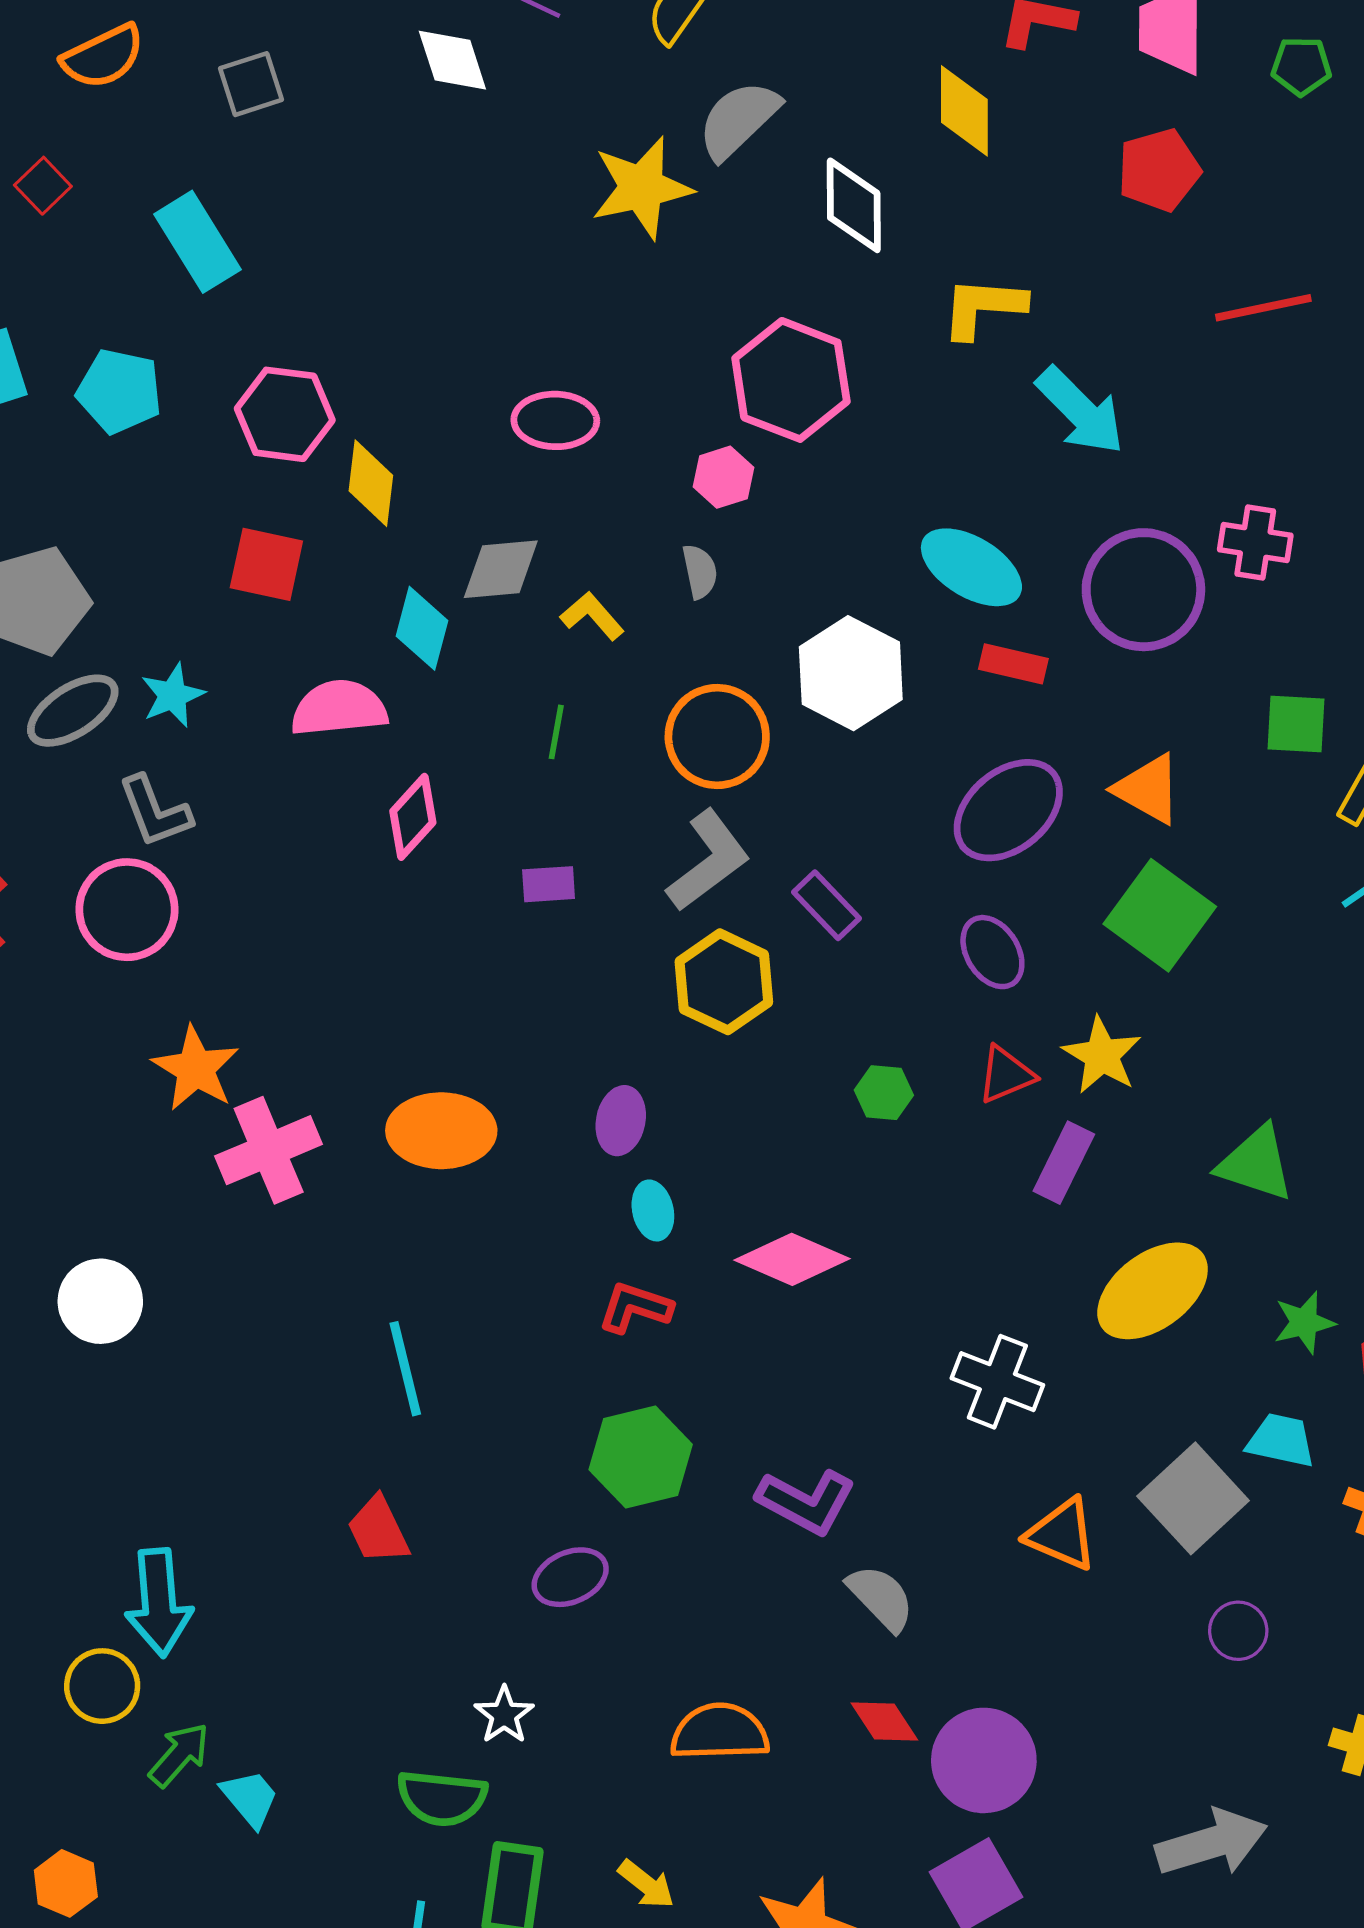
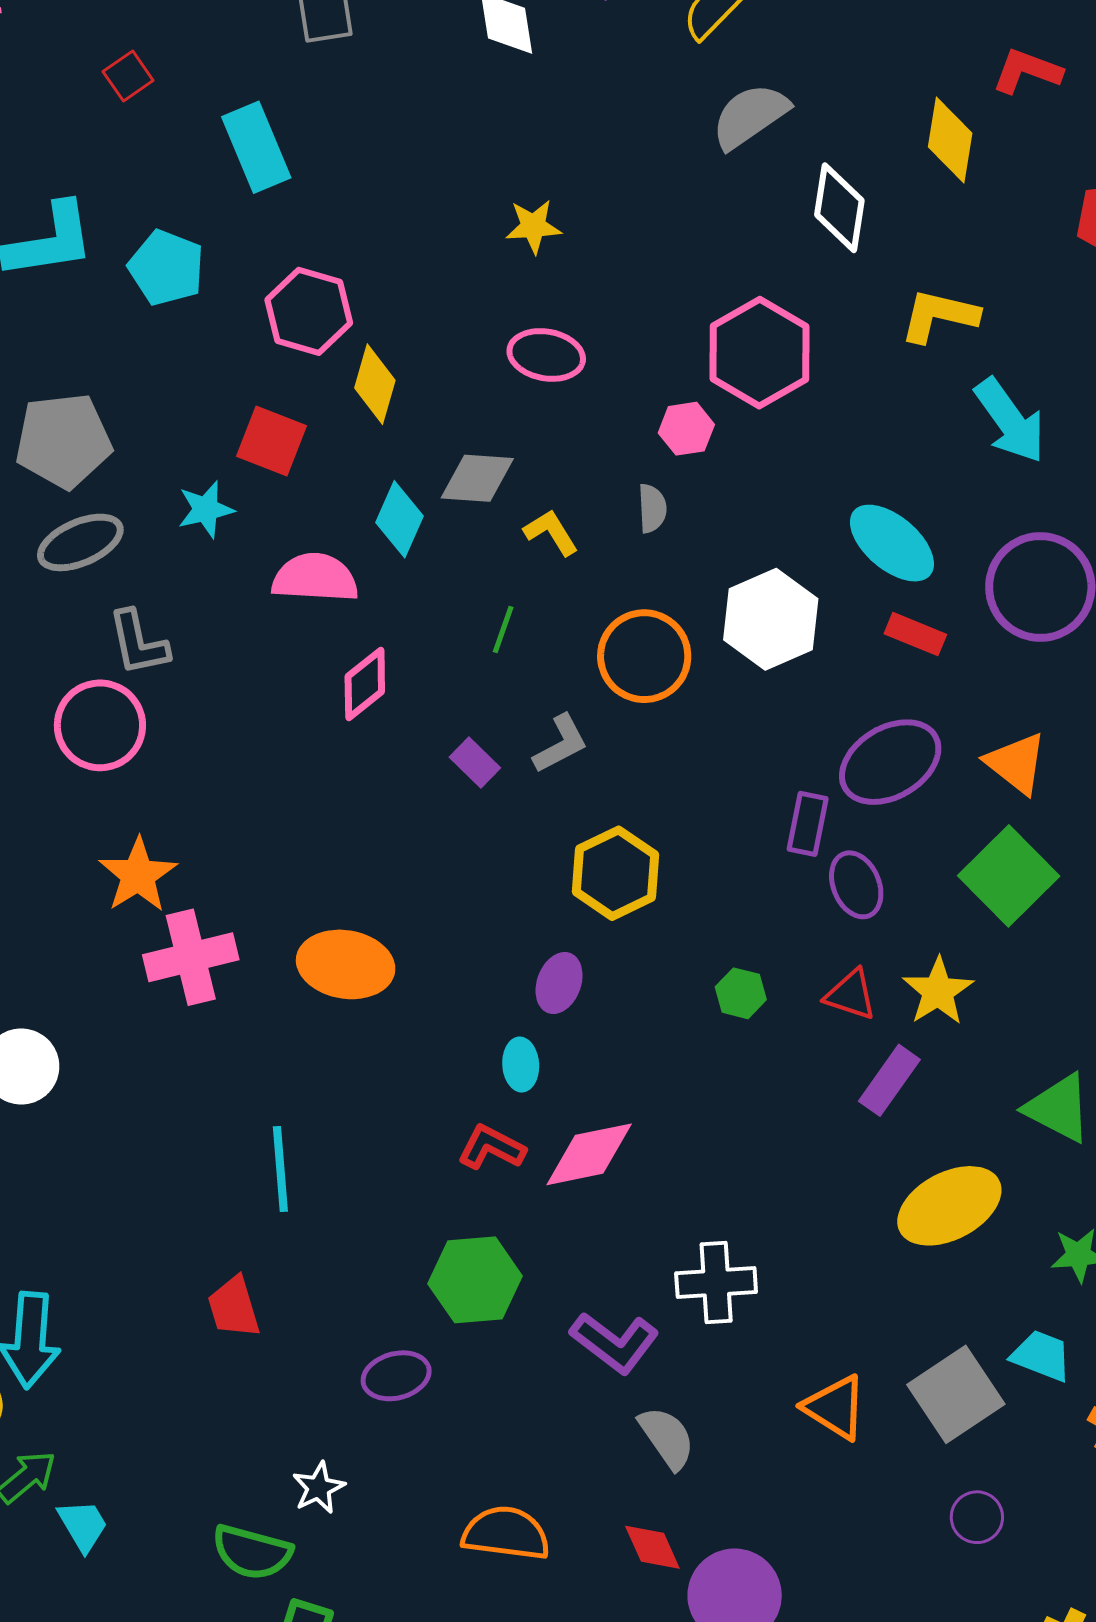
yellow star: (642, 188) -> (533, 226), moved, size x0.6
cyan star: (173, 695) -> (206, 509), moved
gray L-shape: (708, 861) -> (561, 744), moved, size x0.7
purple rectangle: (549, 884) -> (475, 762), turned 39
purple rectangle: (827, 905) -> (808, 824), moved, turned 46
red triangle: (1006, 1075) -> (851, 995), turned 32
purple ellipse: (621, 1121) -> (559, 983), moved
pink diamond: (792, 1259) -> (589, 1154), moved, turned -44
white cross: (997, 1382) -> (716, 1283), moved, turned -34

